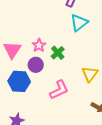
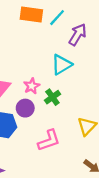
cyan triangle: (79, 23) -> (62, 65), moved

